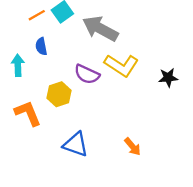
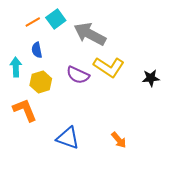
yellow hexagon: (59, 94) -> (41, 82), moved

